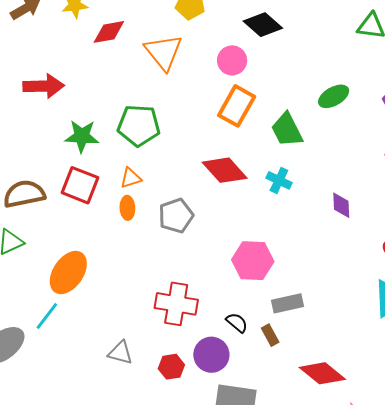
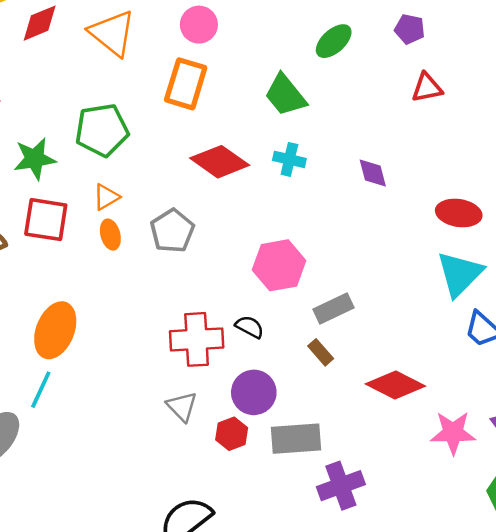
orange rectangle: (237, 106) -> (186, 84), moved
black semicircle: (237, 323) -> (250, 327), moved
gray triangle: (120, 353) -> (182, 406), moved, turned 44
red hexagon: (171, 367) -> (232, 434), moved

